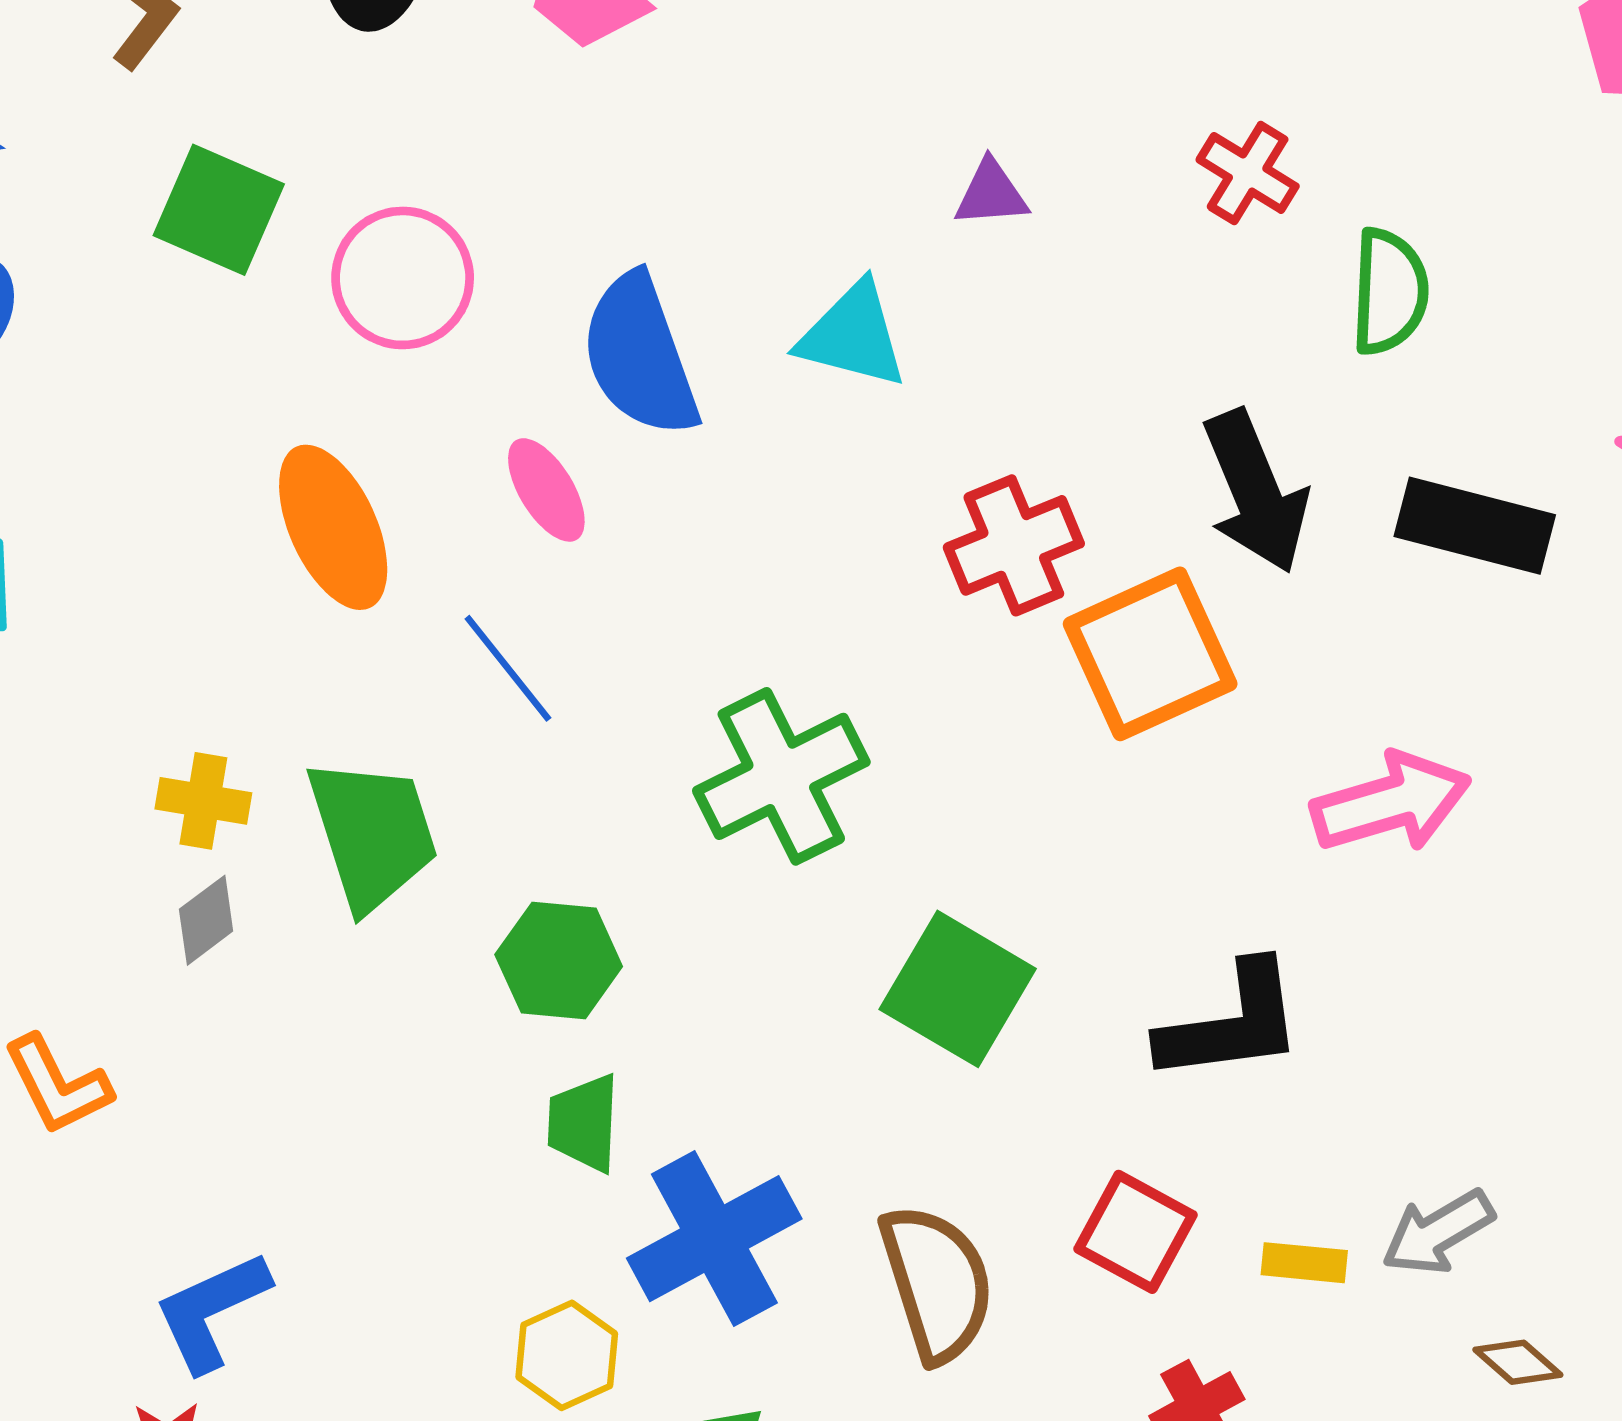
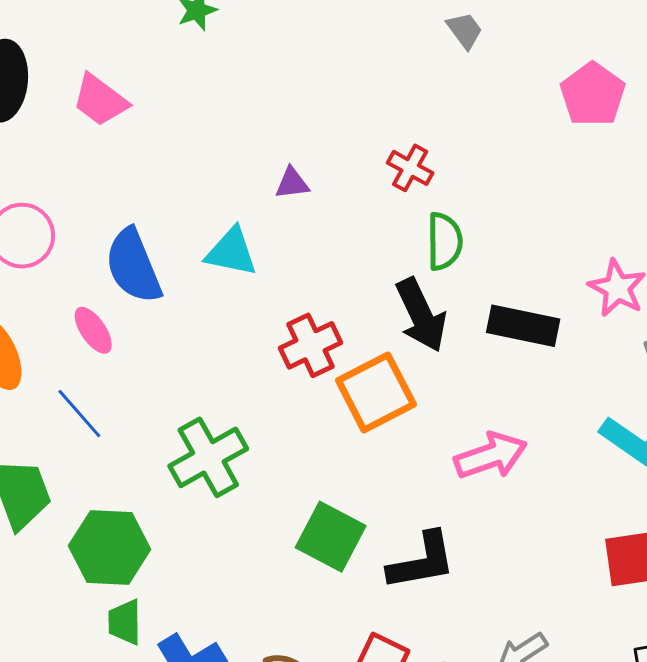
green semicircle: (1389, 292) -> (444, 241), moved
green hexagon: (559, 961) -> (110, 547), size x1.4
green square: (958, 989) -> (331, 537), moved

